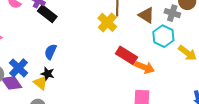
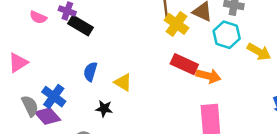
yellow cross: (107, 22) -> (177, 24), moved
black star: (48, 74) -> (104, 109), moved
yellow triangle: (41, 83) -> (123, 82), moved

